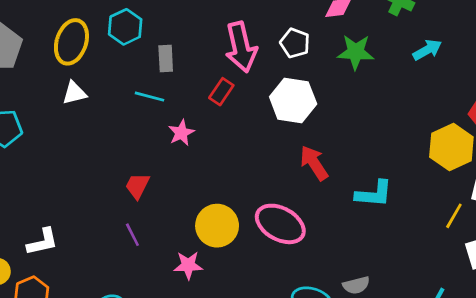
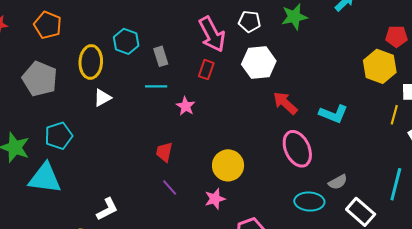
cyan L-shape: (374, 194) -> (333, 114), turned 32
pink ellipse: (280, 224) -> (297, 149), moved, turned 51

